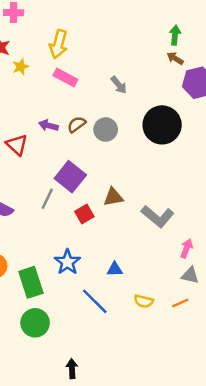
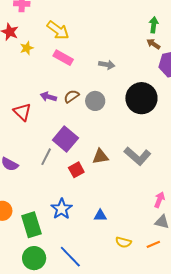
yellow arrow: (58, 44) -> (58, 30), turned -70
gray arrow: (119, 85) -> (107, 65), turned -42
gray L-shape: (158, 216) -> (137, 156), moved
blue line: (95, 301) -> (70, 257), moved

